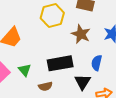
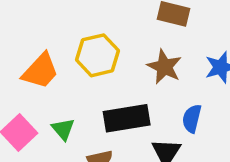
yellow hexagon: (52, 16) -> (98, 55), moved

